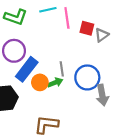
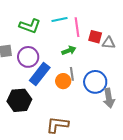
gray triangle: (102, 35) -> (109, 43), turned 40
orange circle: (40, 82) -> (63, 81), moved
green arrow: (55, 83) -> (69, 50), moved

